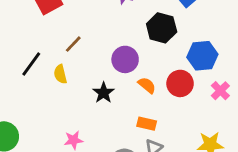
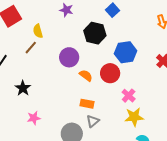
yellow semicircle: (60, 74) -> (38, 31), moved
pink cross: (220, 91) -> (129, 96), moved
black star: (104, 93) -> (23, 88), moved

